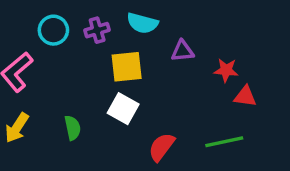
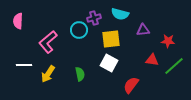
cyan circle: (53, 30) -> (79, 30), moved
red triangle: (245, 96) -> (152, 60), moved
green line: (224, 142) -> (174, 66), moved, turned -30

